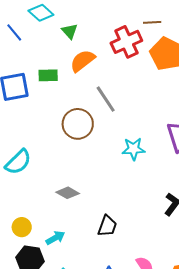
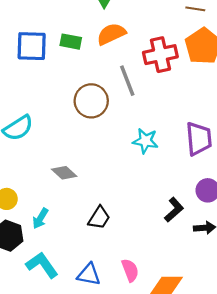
red cross: (126, 42) -> (160, 55), moved
cyan arrow: (55, 238) -> (40, 218), turned 138

